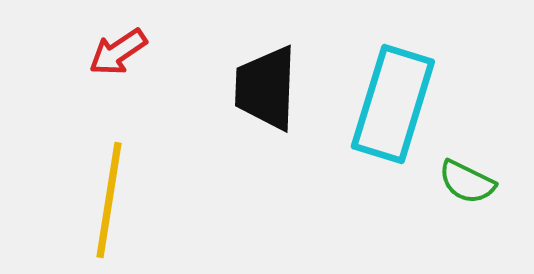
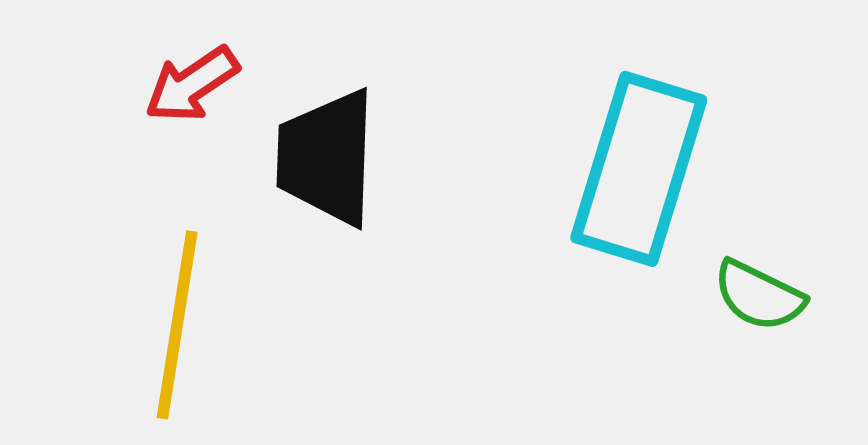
black trapezoid: (266, 88) -> (327, 157), moved

